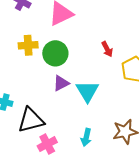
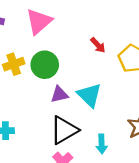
purple triangle: (61, 83) -> (59, 94), turned 30
black triangle: (31, 120) -> (64, 130), moved

